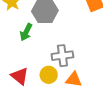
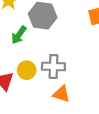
yellow circle: (49, 75) -> (27, 70), moved

